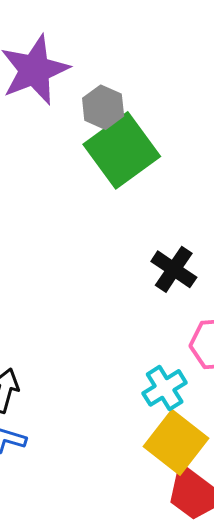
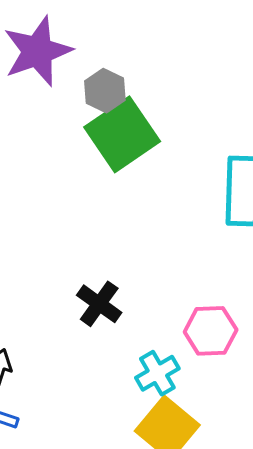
black cross: (174, 269) -> (99, 304), moved

